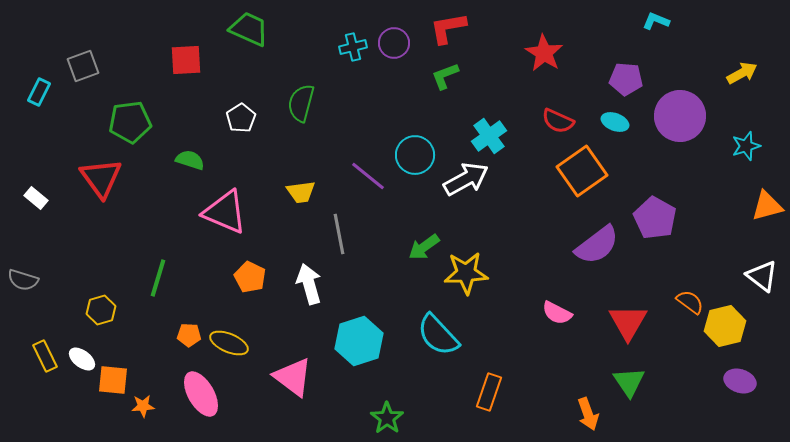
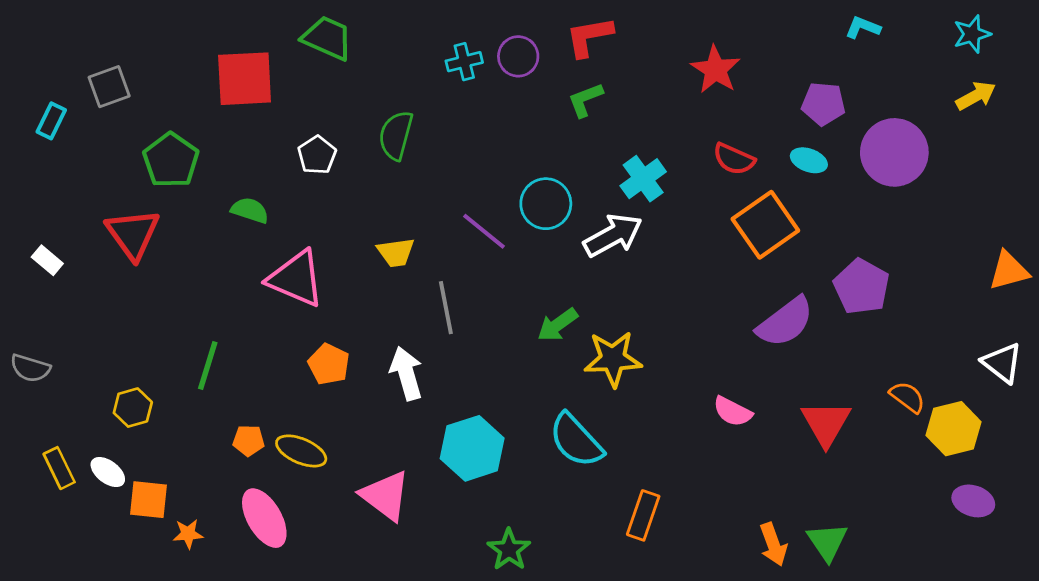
red square: (186, 60) -> (245, 79), size x1.4
green pentagon: (130, 122) -> (171, 160), turned -30
cyan star: (746, 146) -> (972, 34), moved
green triangle: (629, 382) -> (827, 542), moved

